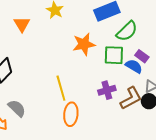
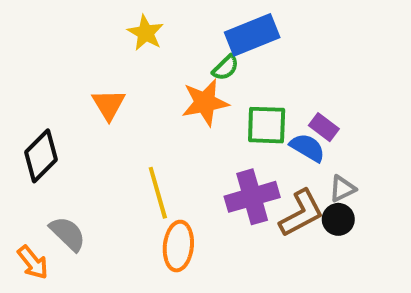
orange triangle: (22, 24) -> (109, 105), moved
green semicircle: (127, 31) -> (226, 68), moved, size x0.6
purple cross: (107, 90) -> (252, 197), size x1.4

